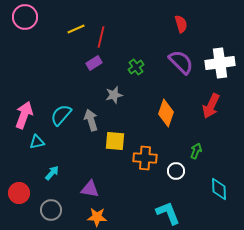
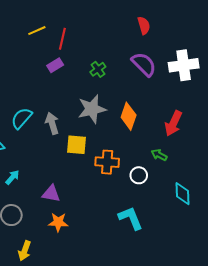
gray star: (114, 95) -> (92, 109), moved, size x1.6
red arrow: (211, 106) -> (173, 123), moved
green arrow: (196, 151) -> (159, 155), turned -84

